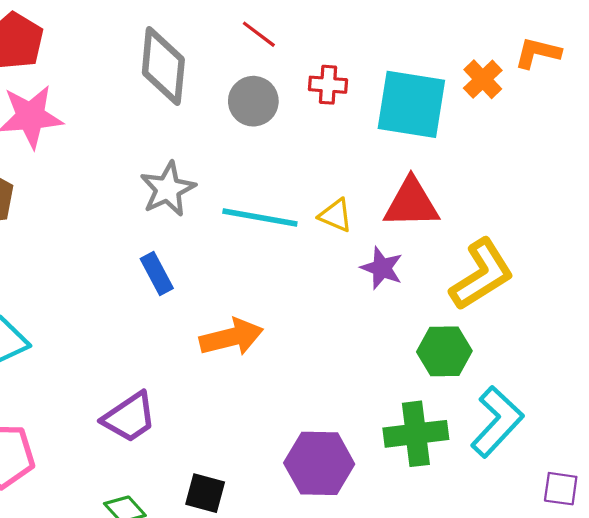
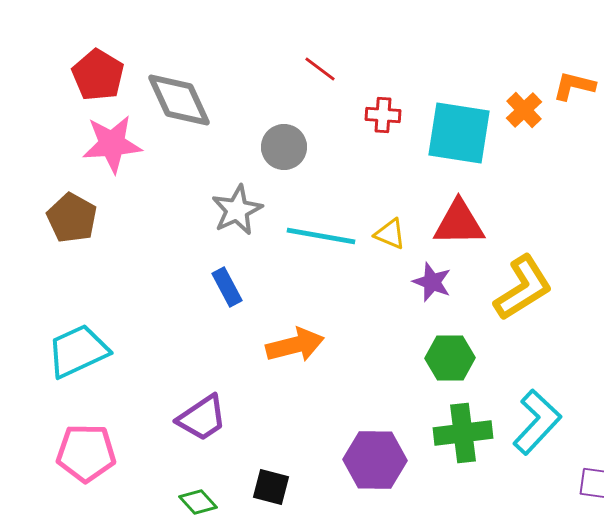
gray diamond: (163, 66) -> (179, 100), moved, turned -30
gray circle: (253, 101) -> (284, 147), moved
green hexagon: (444, 351) -> (450, 358), moved

